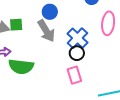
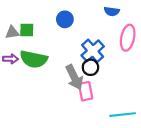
gray arrow: (46, 31) -> (74, 77), moved
green semicircle: (21, 66) -> (34, 59), moved

